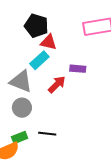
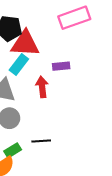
red triangle: (49, 42) -> (25, 44), size x1.6
red arrow: (57, 84) -> (42, 87), turned -42

